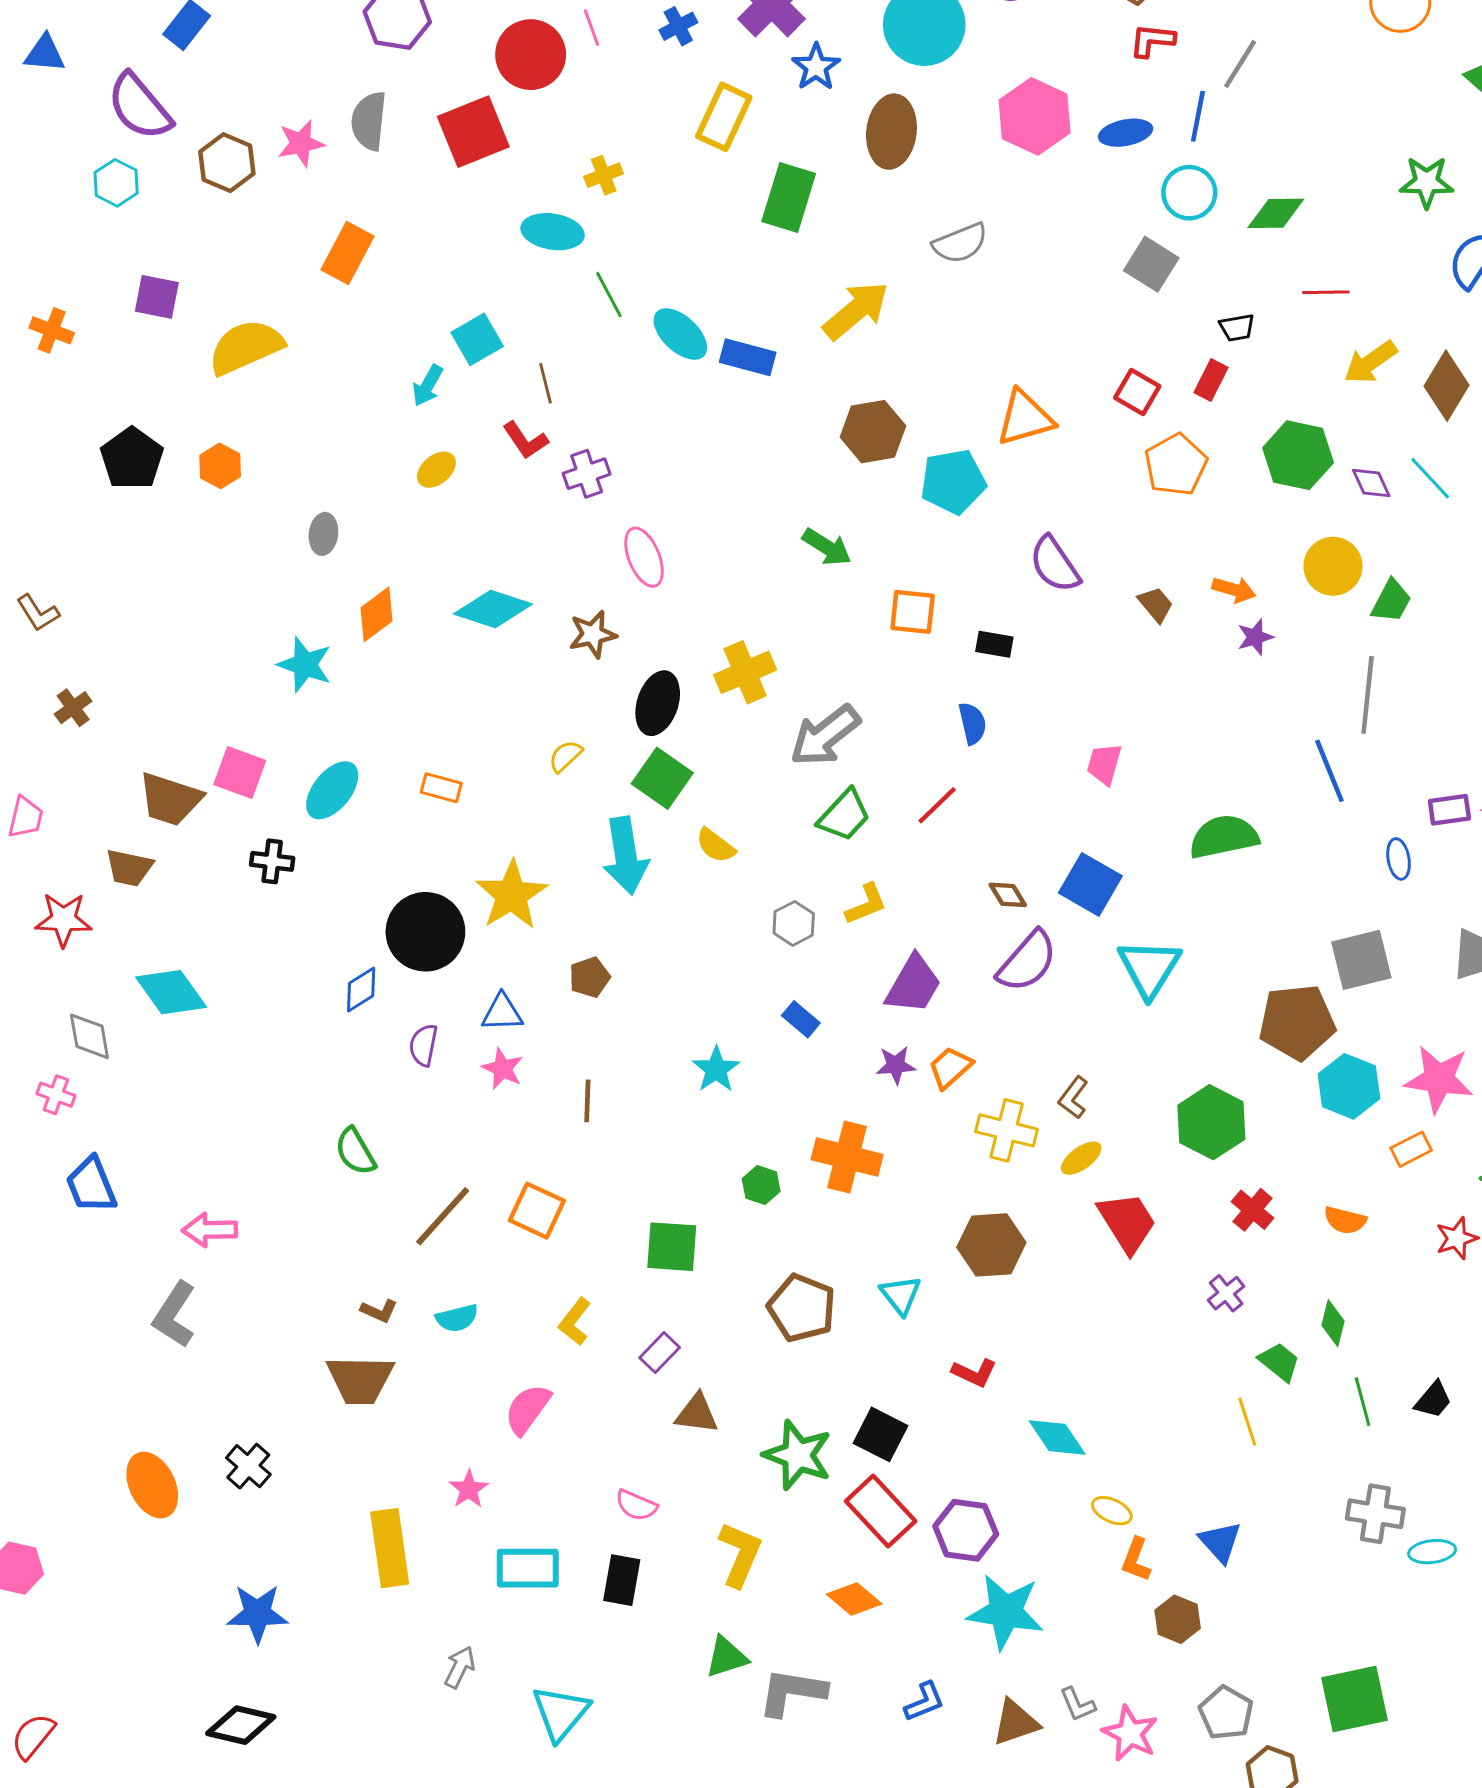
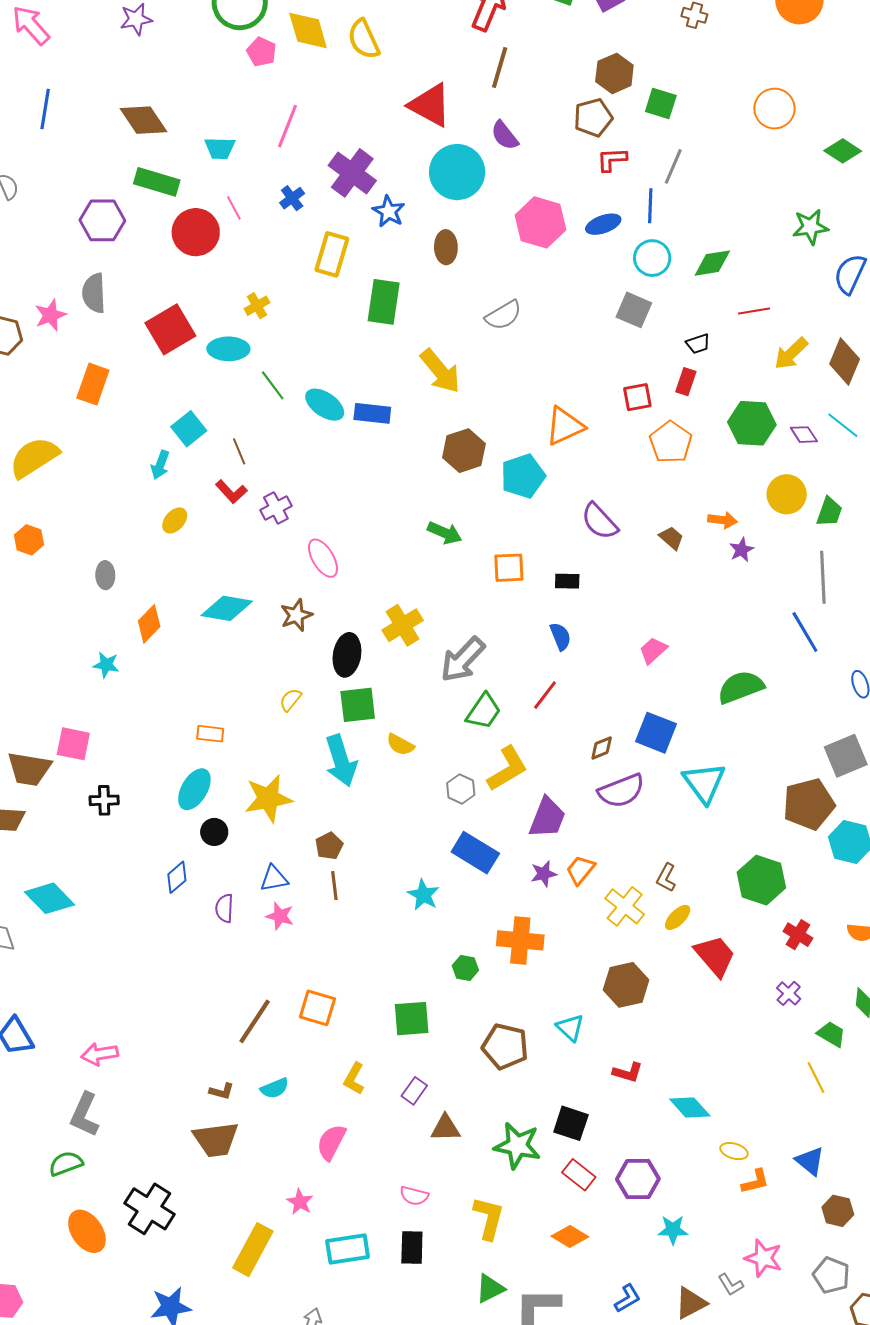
red square: (473, 132) -> (170, 329), moved
brown ellipse: (891, 132) -> (446, 247), size x0.7
yellow arrow: (856, 311) -> (440, 371), turned 99
red square: (1137, 392) -> (637, 397), turned -32
cyan star: (305, 665) -> (106, 665), size x0.7
pink trapezoid: (1104, 764) -> (653, 650), turned 40
green square: (662, 778) -> (358, 705), turned -33
cyan ellipse: (332, 790) -> (194, 789), moved
yellow star: (512, 895) -> (268, 799), turned 30
brown diamond: (1008, 895) -> (602, 748), turned -72
yellow L-shape: (866, 904) -> (507, 769), size x1.5
black circle: (425, 932) -> (214, 832), size x0.5
purple semicircle: (1027, 961) -> (621, 791), turned 36
blue rectangle: (801, 1019) -> (475, 853), size x1.8
brown line: (587, 1101) -> (334, 886), moved
yellow cross: (1007, 1130) -> (625, 906), turned 33
green semicircle: (355, 1151) -> (66, 1164), moved, turned 108
black cross: (248, 1466) -> (150, 1209), size x1.6
red rectangle: (881, 1511) -> (579, 1175), size x0.7
yellow rectangle: (390, 1548) -> (253, 1250), turned 45
orange L-shape: (1136, 1560) -> (755, 1181), turned -116
cyan star: (1006, 1612) -> (673, 1230), size x0.6
brown hexagon: (1178, 1619) -> (838, 1211), moved
pink star: (1130, 1733) -> (763, 1258), moved

